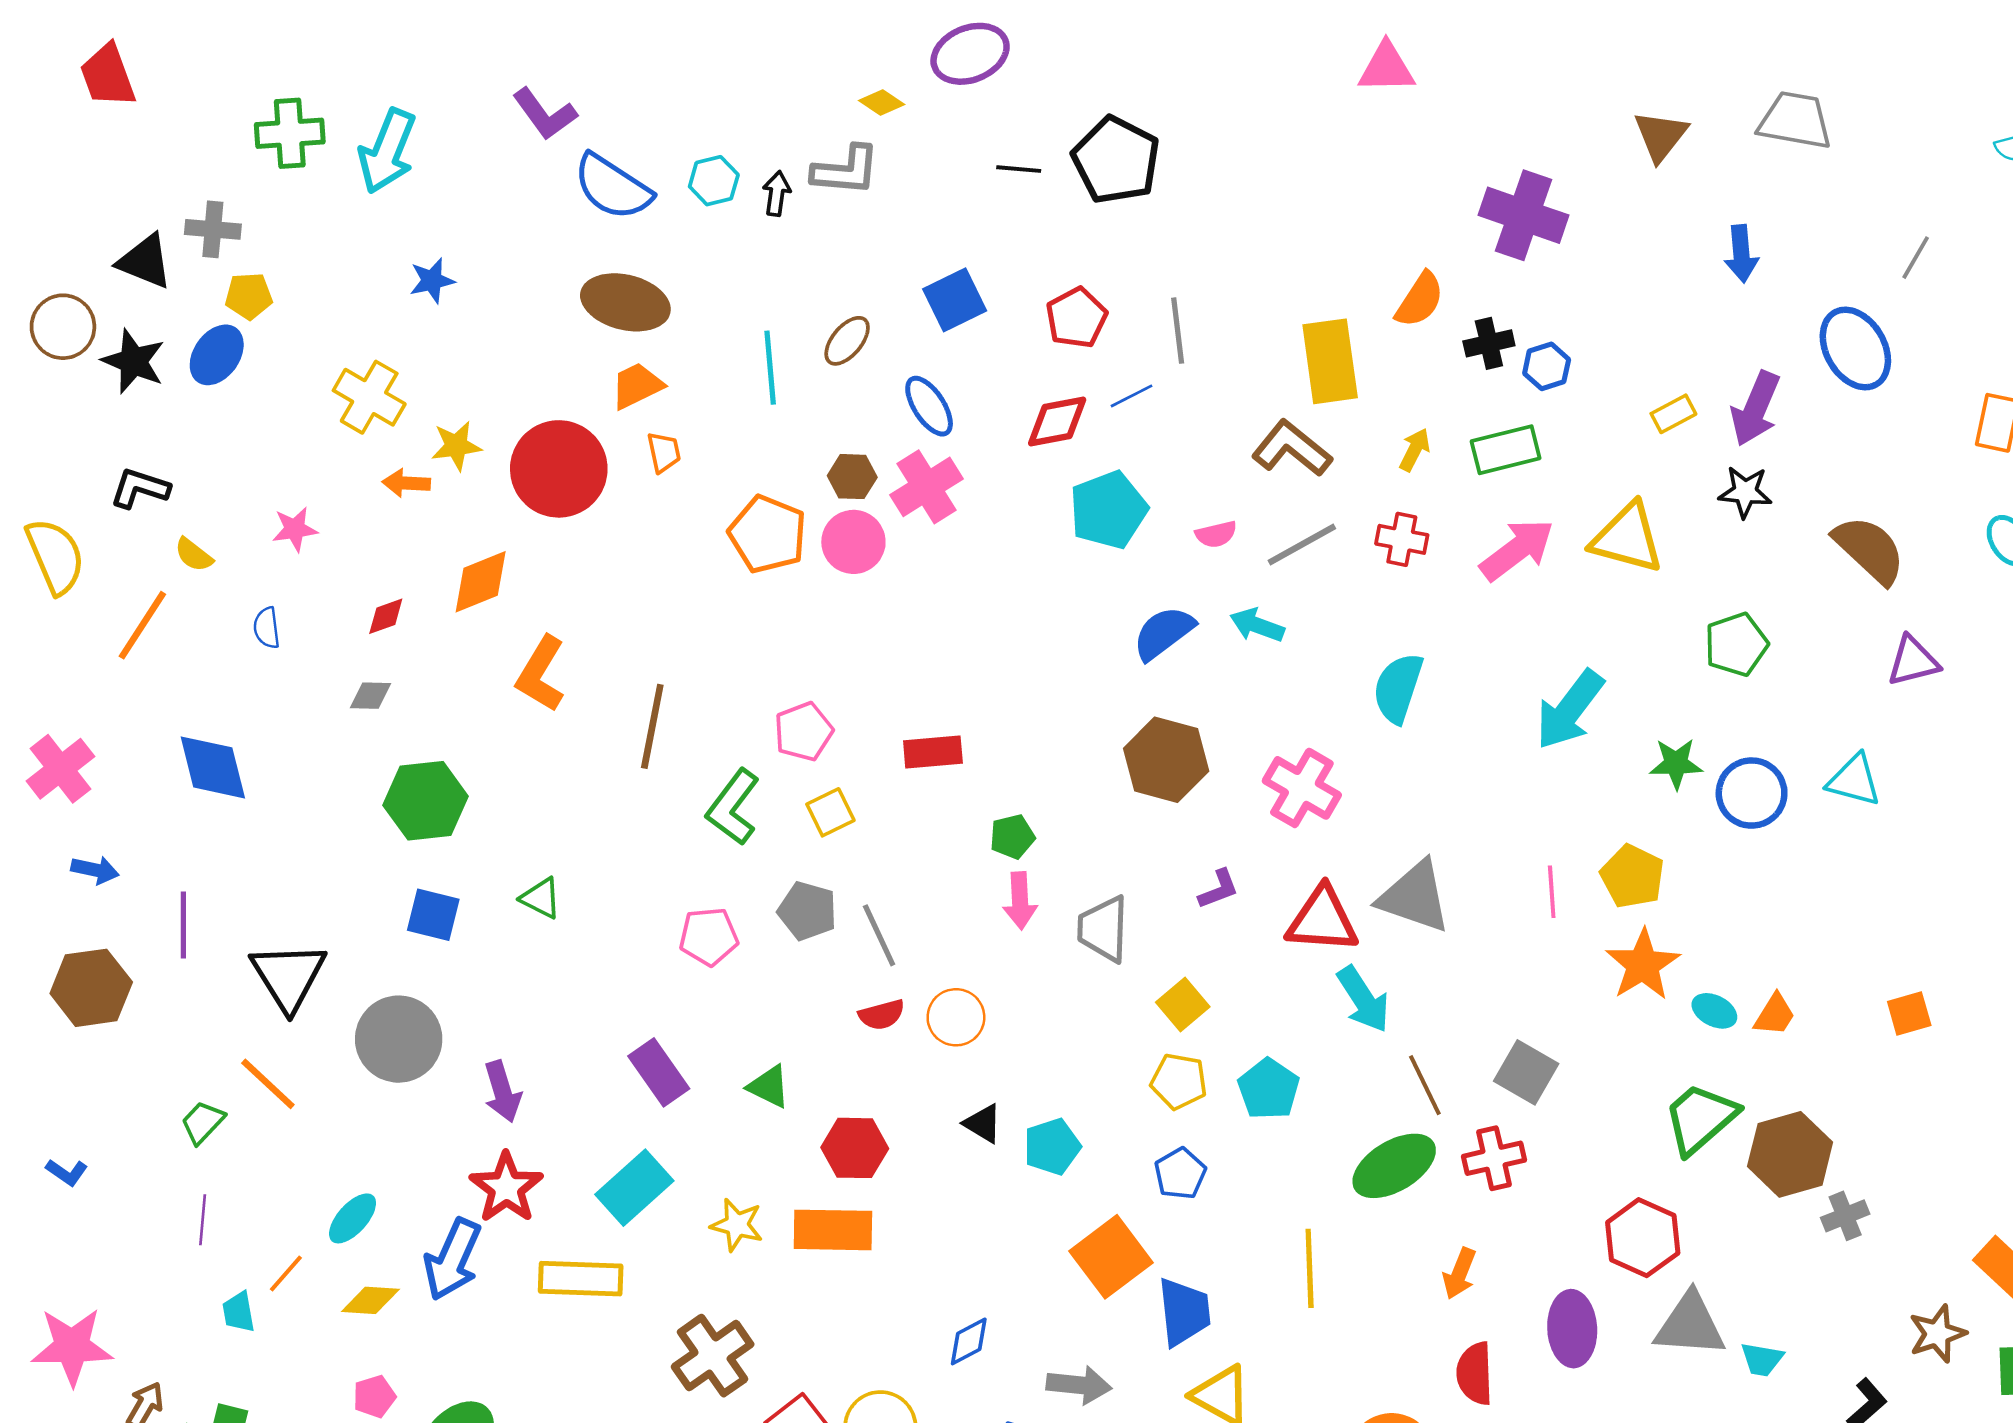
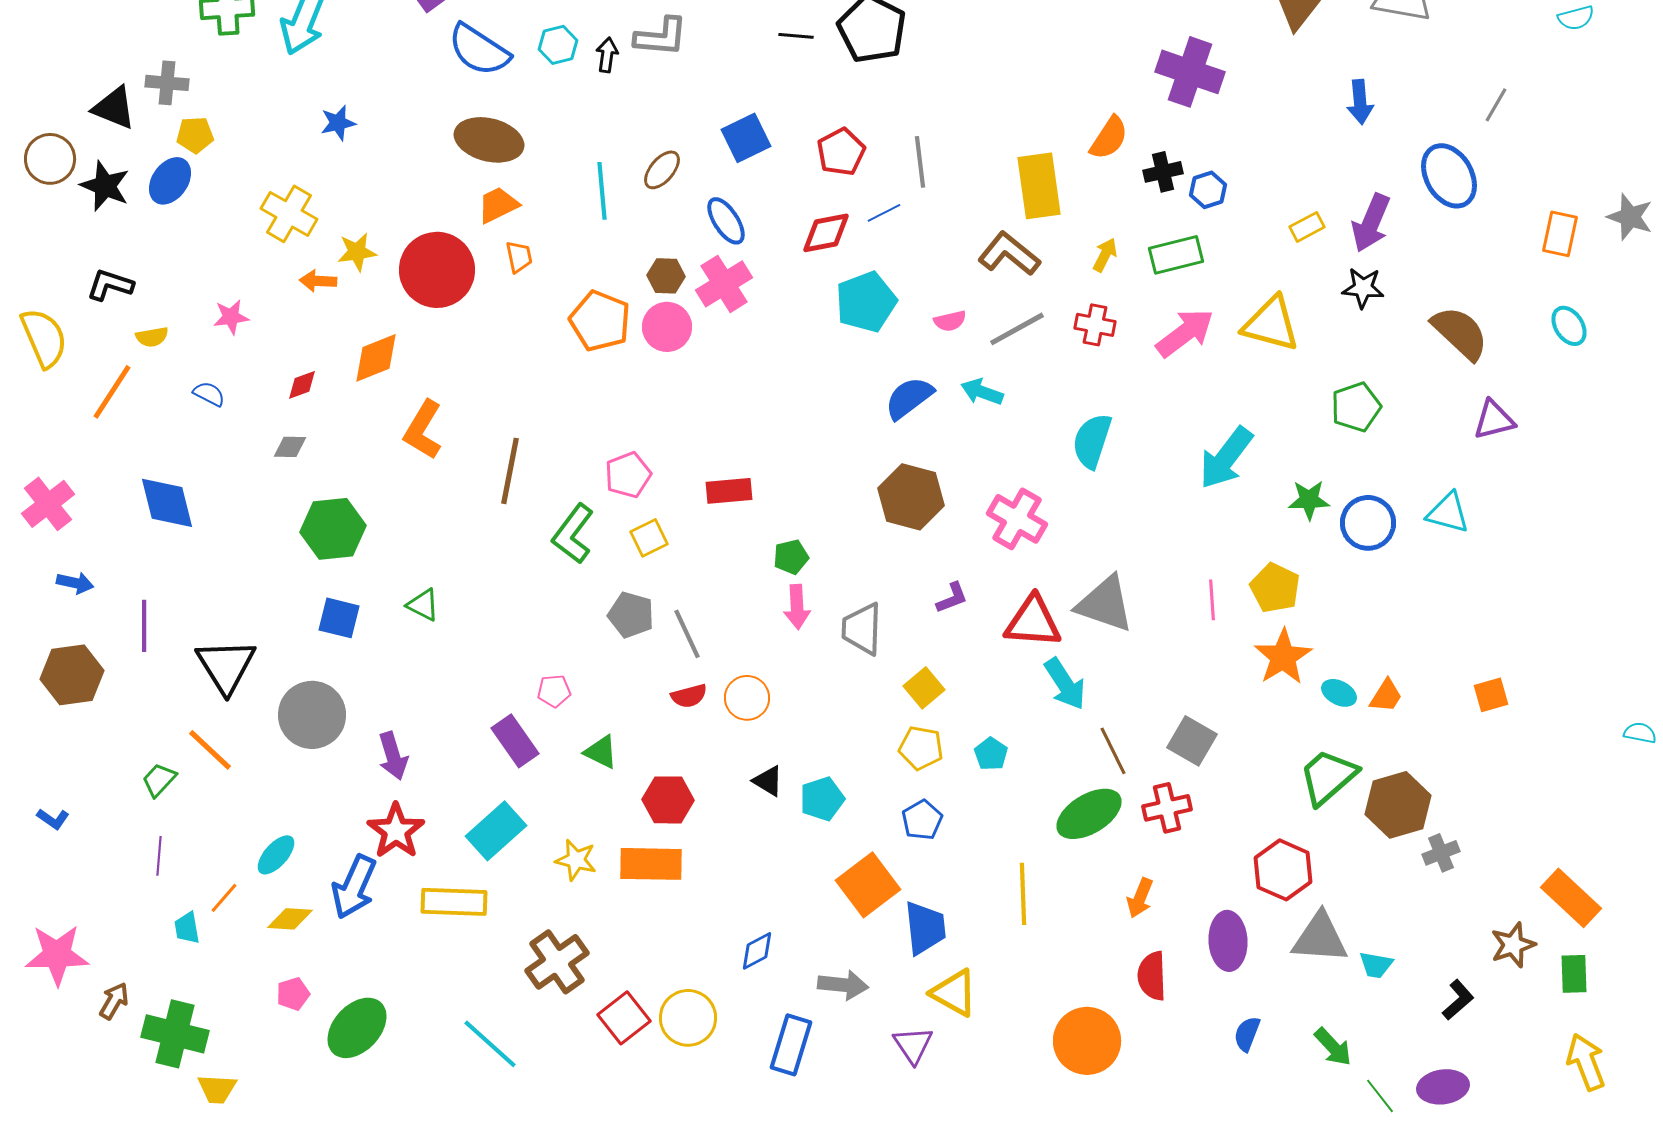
yellow semicircle: (194, 555) -> (152, 337), turned -48
blue semicircle: (267, 628) -> (209, 394), turned 124
pink pentagon: (709, 937) -> (554, 691), moved, size x0.7
cyan pentagon: (1269, 1089) -> (991, 754), size x0.7

